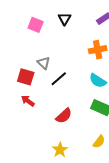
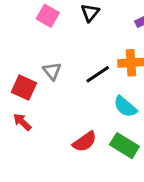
black line: (59, 79) -> (98, 74), moved
red semicircle: (64, 116) -> (85, 142), moved

